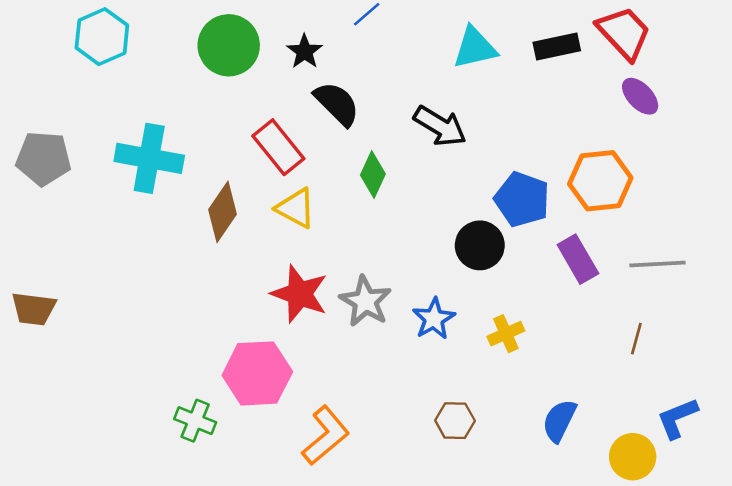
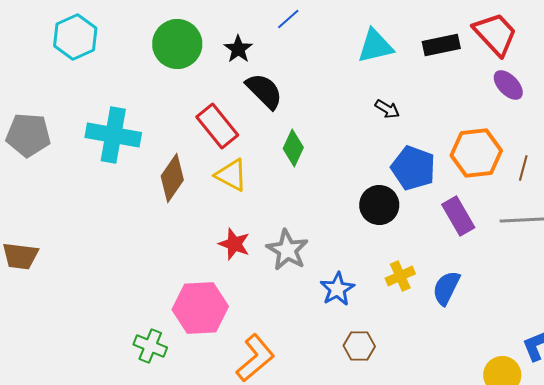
black arrow: (440, 126) -> (387, 109), moved, size x0.6
red star: (300, 294) -> (234, 244), size x0.7
blue star: (434, 319) -> (337, 289), moved
brown line: (636, 339) -> (523, 168), moved
blue semicircle: (559, 421) -> (446, 288), moved

